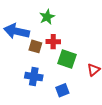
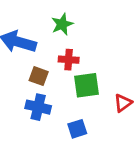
brown square: (35, 46) -> (39, 76), moved
green square: (67, 59) -> (86, 85), turned -30

